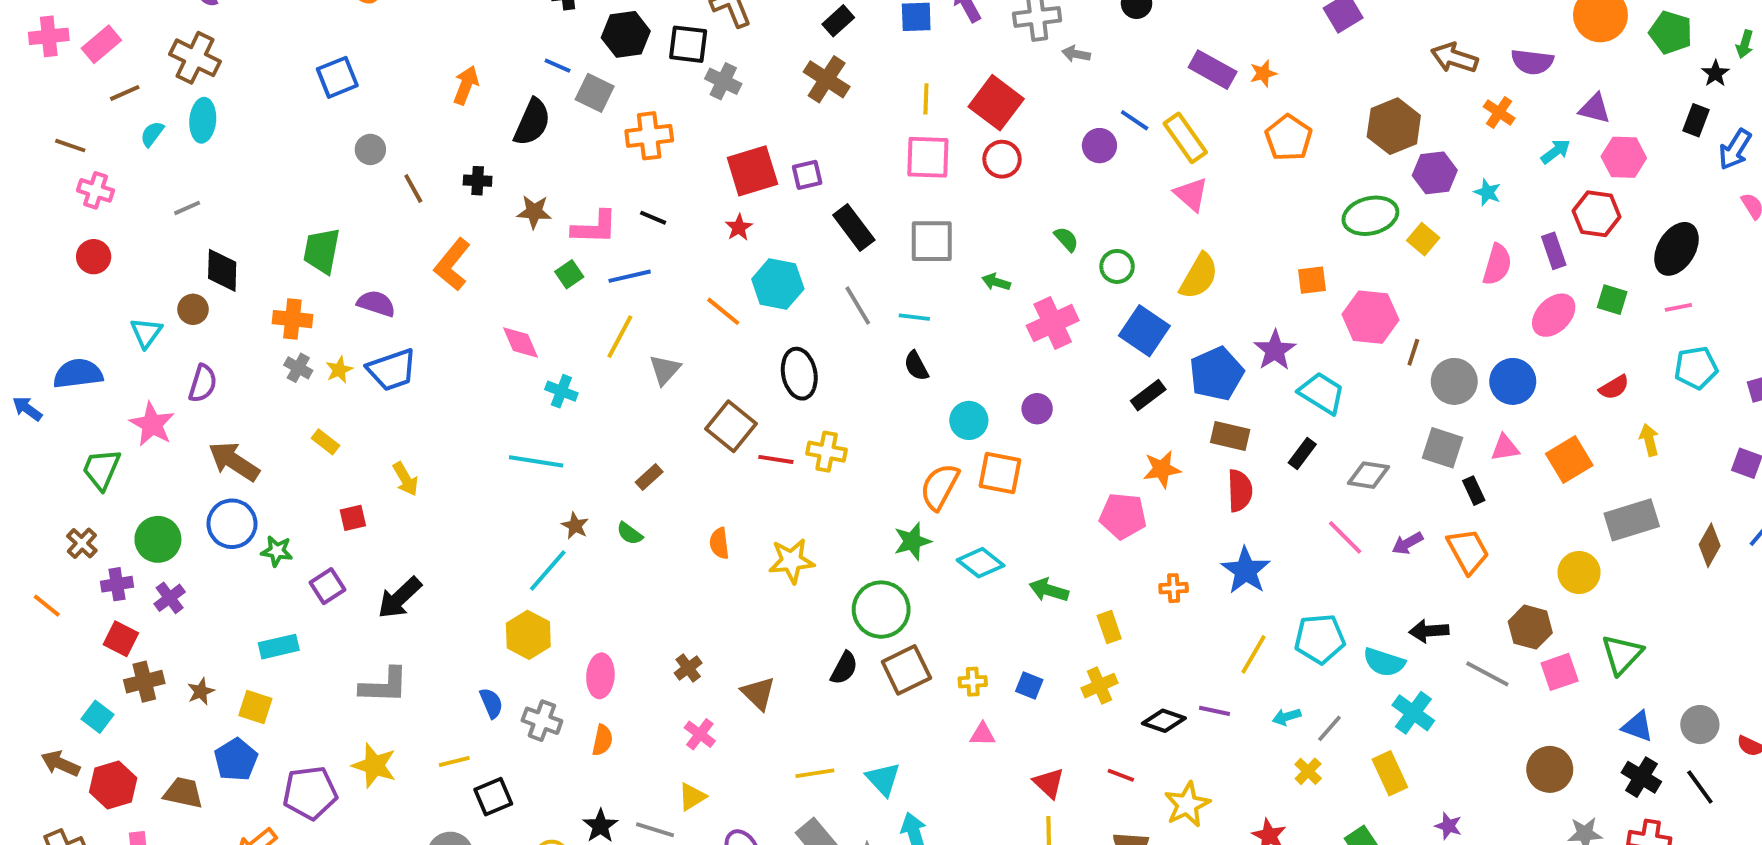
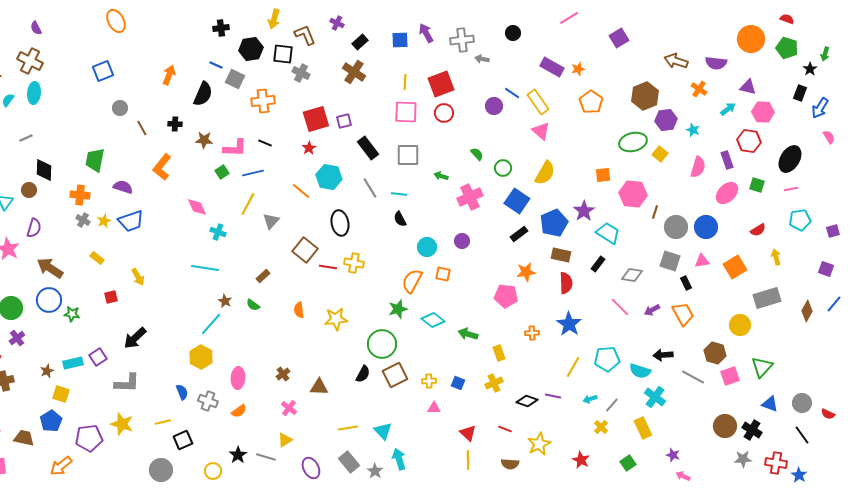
red square: (996, 103) -> (441, 84), turned 32
orange square: (1000, 473) -> (443, 274), size x0.7
purple square: (328, 586) -> (98, 357), moved
brown star: (201, 691) -> (47, 371), moved
brown triangle: (758, 693) -> (319, 387), turned -42
orange semicircle: (602, 740) -> (239, 411), turned 42
black cross: (1641, 777) -> (752, 430), moved

